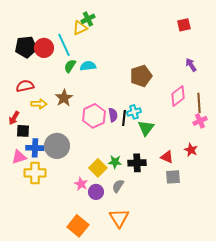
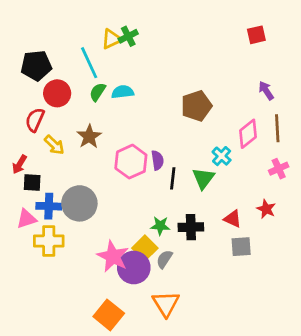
green cross: (88, 19) -> (128, 36), moved
red circle: (44, 48) -> (57, 93), moved
red semicircle: (25, 86) -> (35, 120), turned -54
brown line: (199, 103) -> (277, 128), moved
yellow arrow: (39, 104) -> (54, 145), turned 42
cyan cross: (134, 112) -> (222, 156), moved, turned -32
black line: (124, 118) -> (173, 178), moved
yellow square: (98, 168) -> (145, 248), moved
pink star: (81, 184) -> (113, 256), size x1.6
purple circle: (96, 192) -> (134, 268), size x1.5

